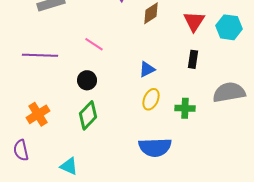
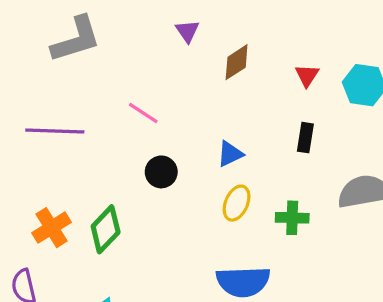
red triangle: (194, 21) -> (307, 75), size x0.7
black circle: (87, 80) -> (161, 172), moved
green diamond: (88, 115) -> (106, 229), moved

